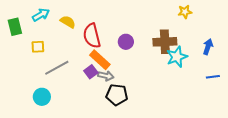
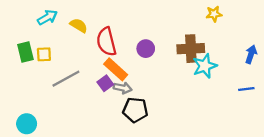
green rectangle: (15, 27) -> (25, 52), moved
blue arrow: (208, 47) -> (251, 54), moved
cyan circle: (42, 97) -> (27, 124), moved

